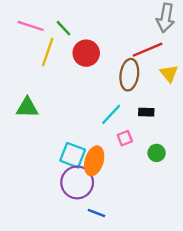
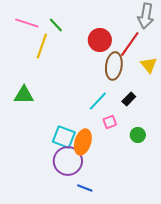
red line: (147, 50) -> (130, 44), turned -32
red circle: (86, 53) -> (100, 40), moved
black rectangle: (146, 112) -> (129, 99), turned -48

